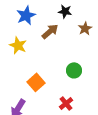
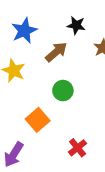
green circle: (74, 70) -> (63, 91), moved

